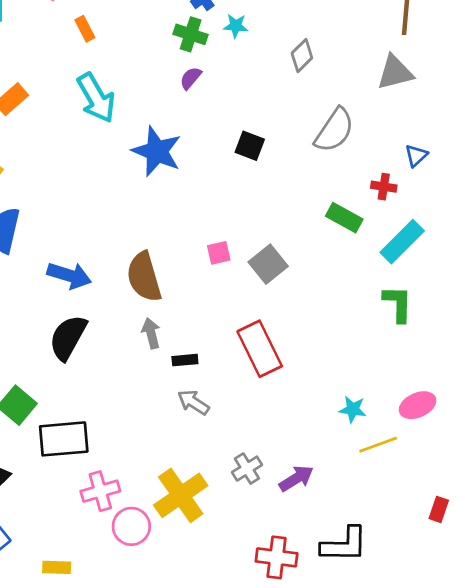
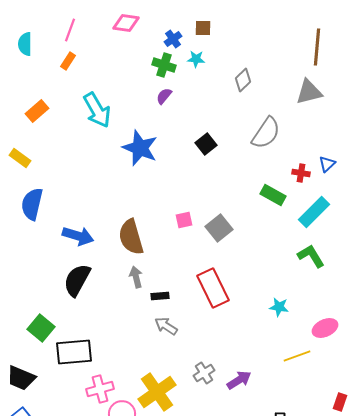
orange rectangle: (85, 29) -> (68, 61), moved, turned 60
black square: (250, 146) -> (206, 144), turned 30
blue triangle: (416, 156) -> (327, 164), moved
green L-shape: (398, 304) -> (311, 256), turned -32
cyan star: (353, 409) -> (279, 307), moved

